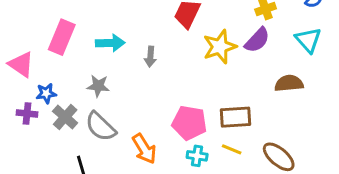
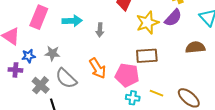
gray star: (98, 86) -> (52, 53), moved
gray cross: (65, 117) -> (41, 85), moved
brown rectangle: (236, 117) -> (147, 56), moved
orange arrow: (144, 149) -> (98, 68), moved

